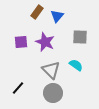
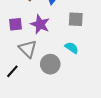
gray triangle: (51, 70) -> (28, 49), moved
gray circle: (53, 93) -> (50, 64), moved

